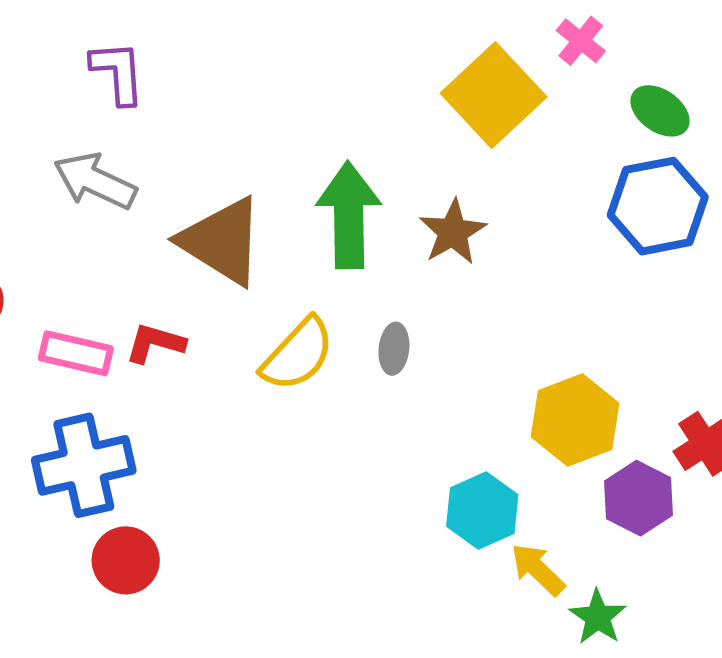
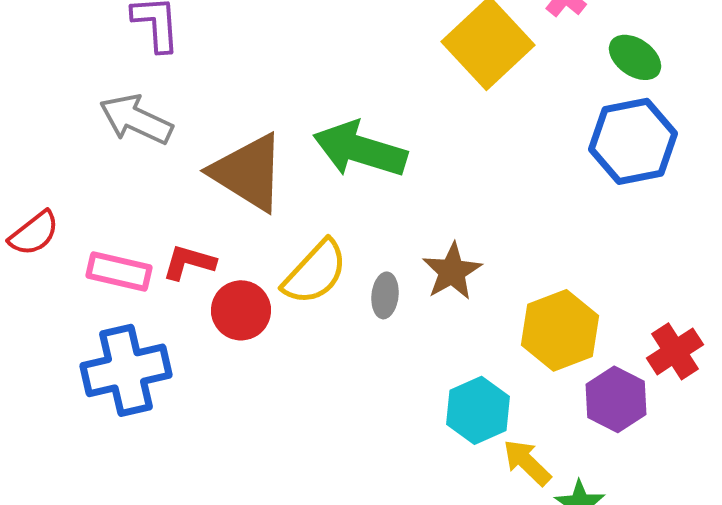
green arrow: (349, 215) -> (360, 149), turned -72
brown star: (453, 232) -> (452, 271), moved
gray ellipse: (394, 349) -> (385, 295), moved
red circle: (126, 560) -> (241, 310), moved

